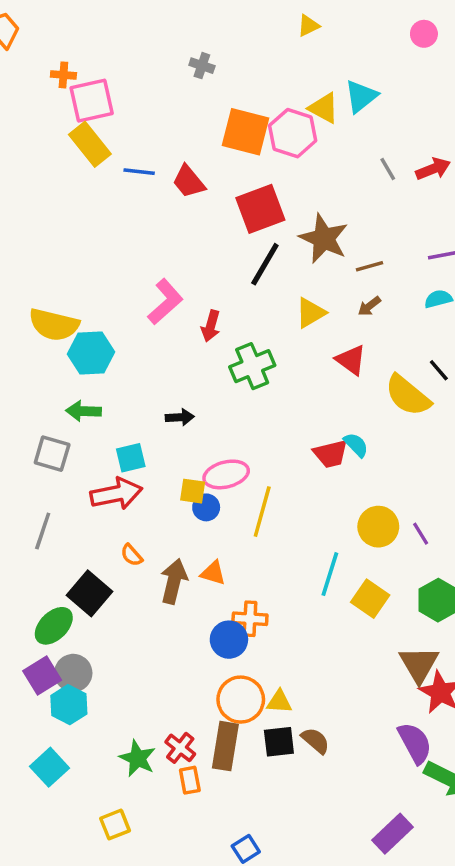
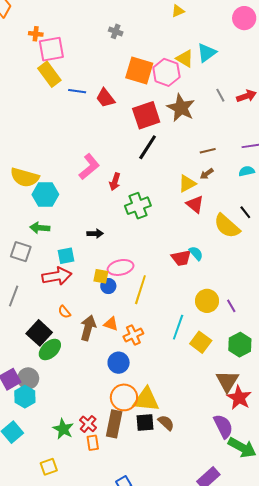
pink circle: (424, 34) -> (244, 18), size x1.5
brown star: (324, 239) -> (181, 108), moved
yellow triangle: (311, 313) -> (187, 184), moved
orange cross: (250, 619) -> (133, 335), moved, turned -30
green ellipse: (54, 626) -> (50, 350), moved
yellow triangle: (279, 702) -> (146, 400), size x1.8

